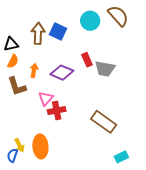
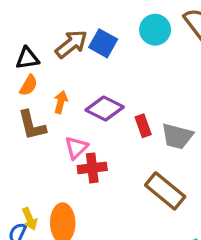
brown arrow: (38, 33) -> (71, 44), turned 45
red rectangle: (87, 60) -> (143, 126), moved
gray trapezoid: (105, 69) -> (177, 136), moved

